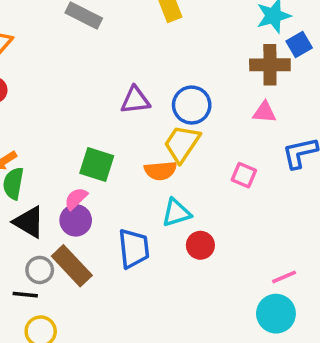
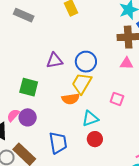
green square: (97, 165) -> (29, 87), moved
pink semicircle: (76, 199) -> (13, 115), moved
cyan triangle: (176, 213) -> (90, 118), moved
purple circle: (76, 220) -> (28, 117), moved

